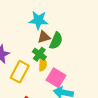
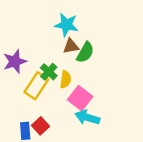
green cross: (39, 54) -> (49, 72), moved

